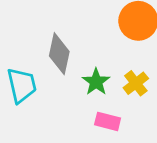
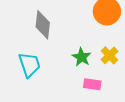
gray diamond: (59, 54) -> (43, 25), moved

